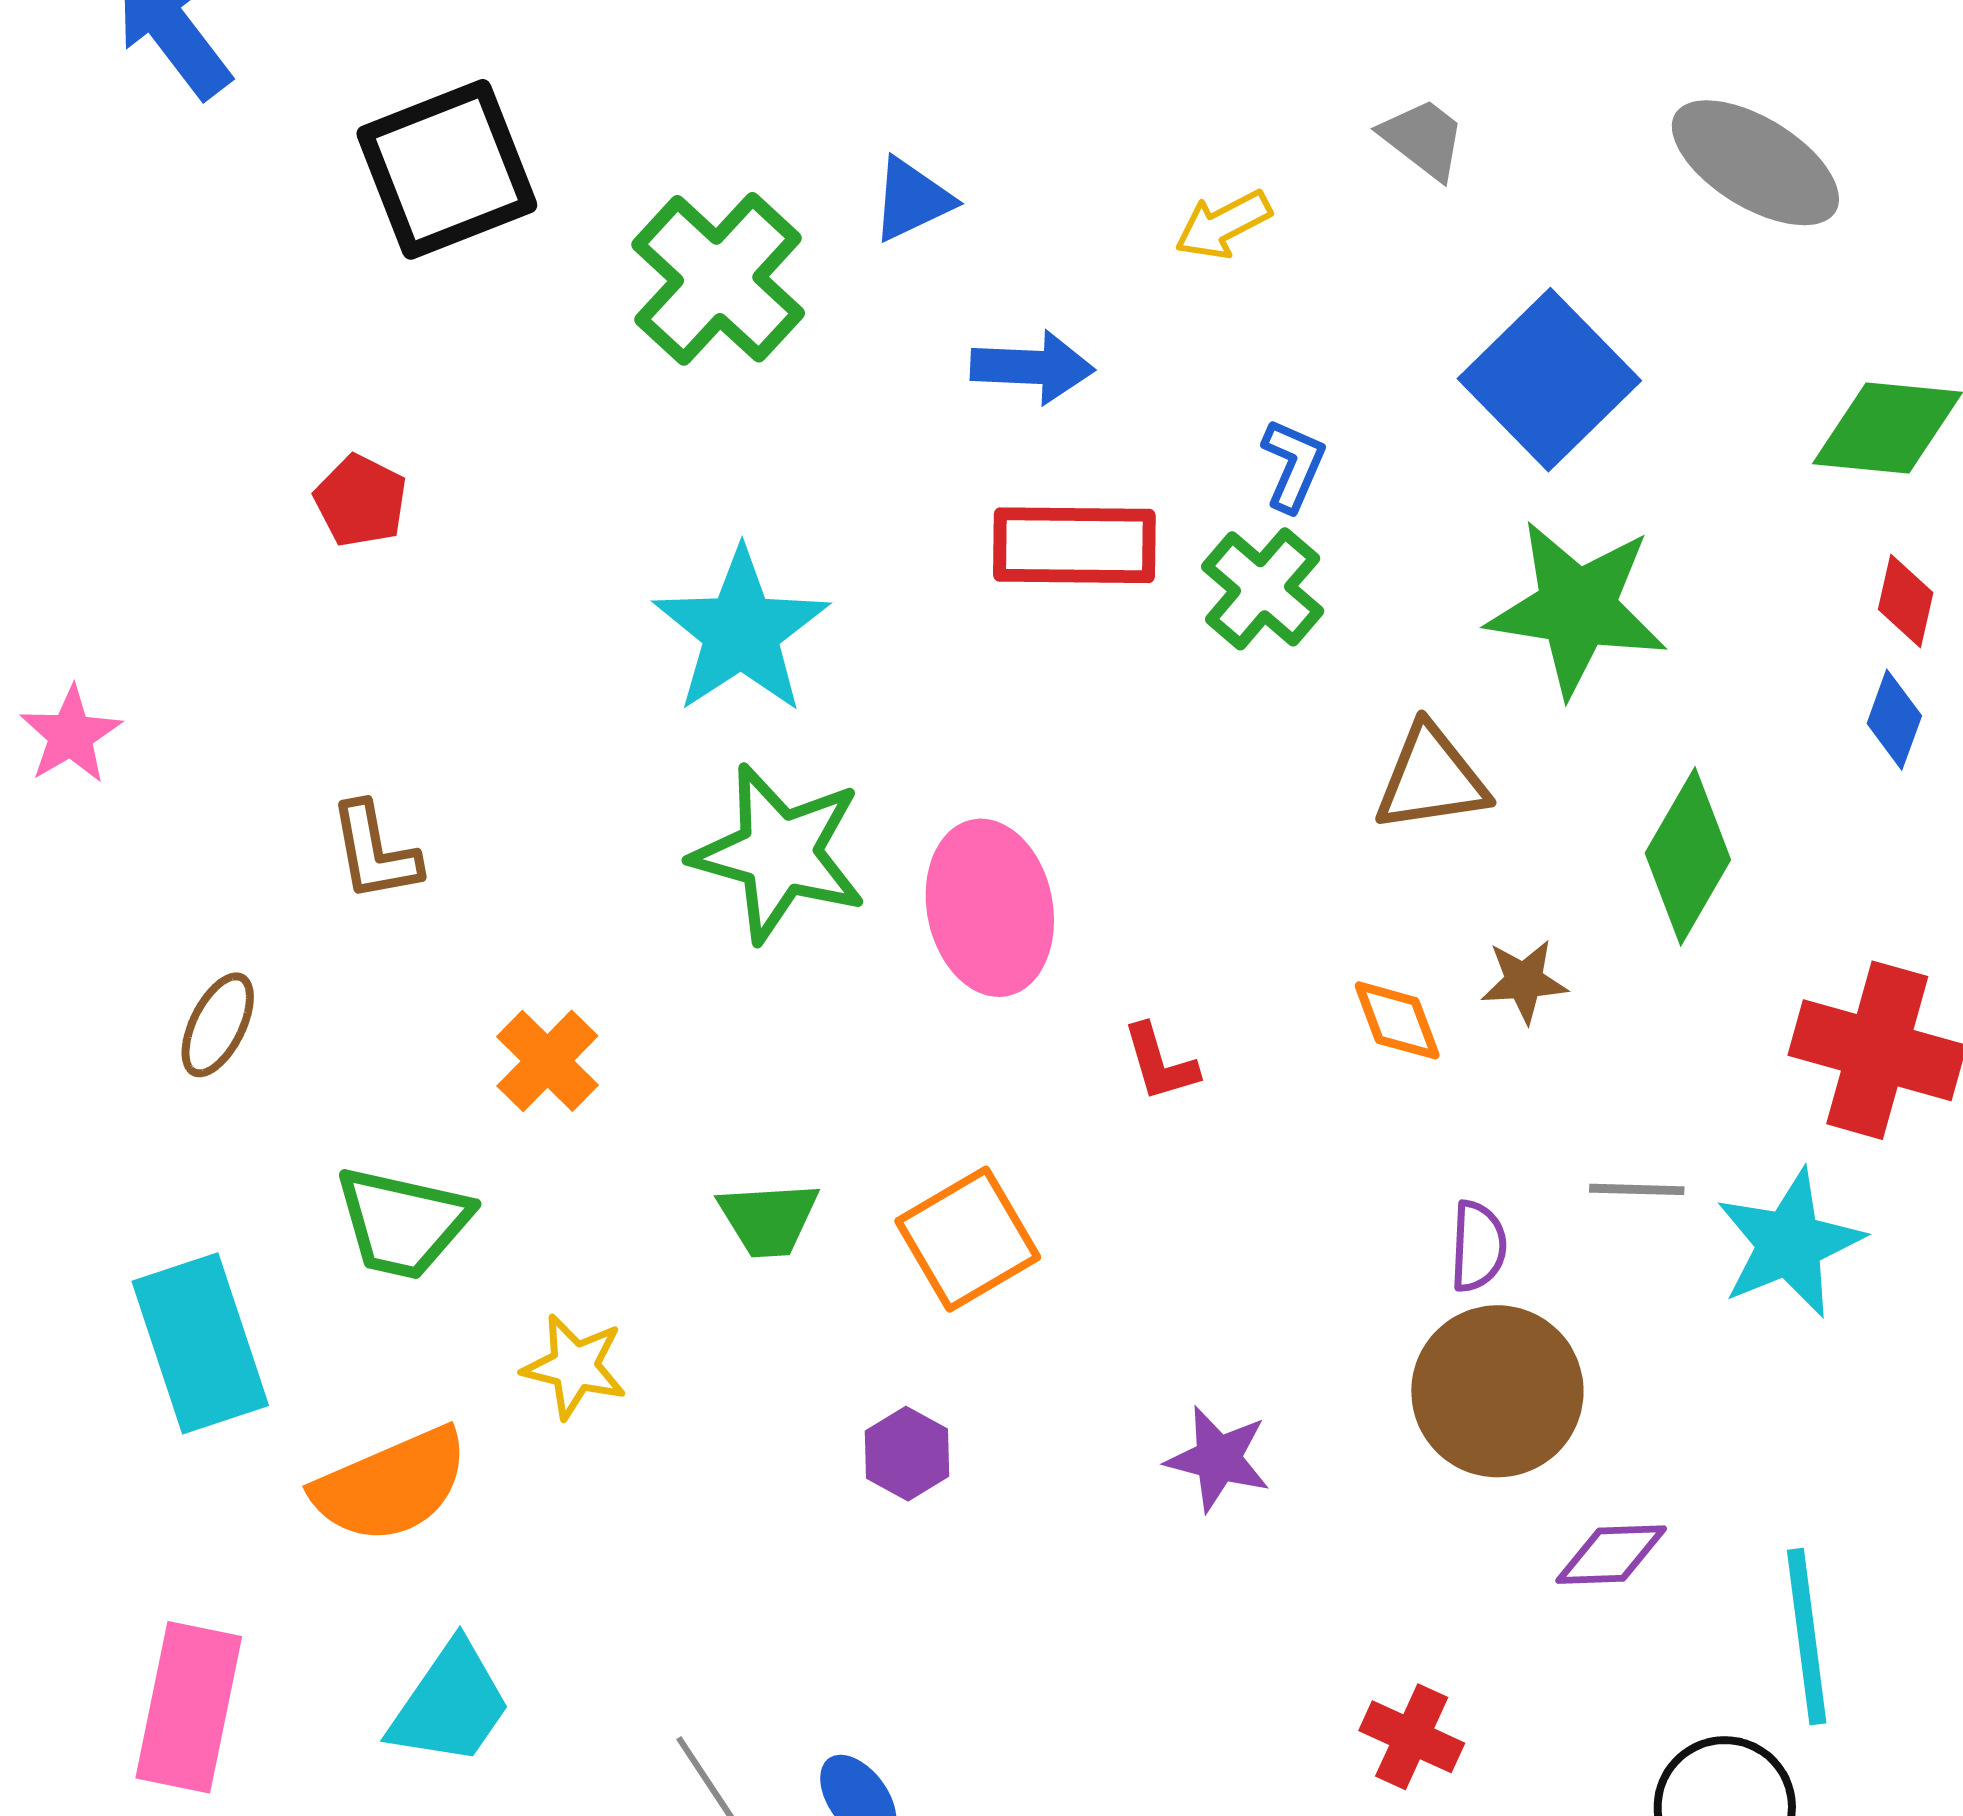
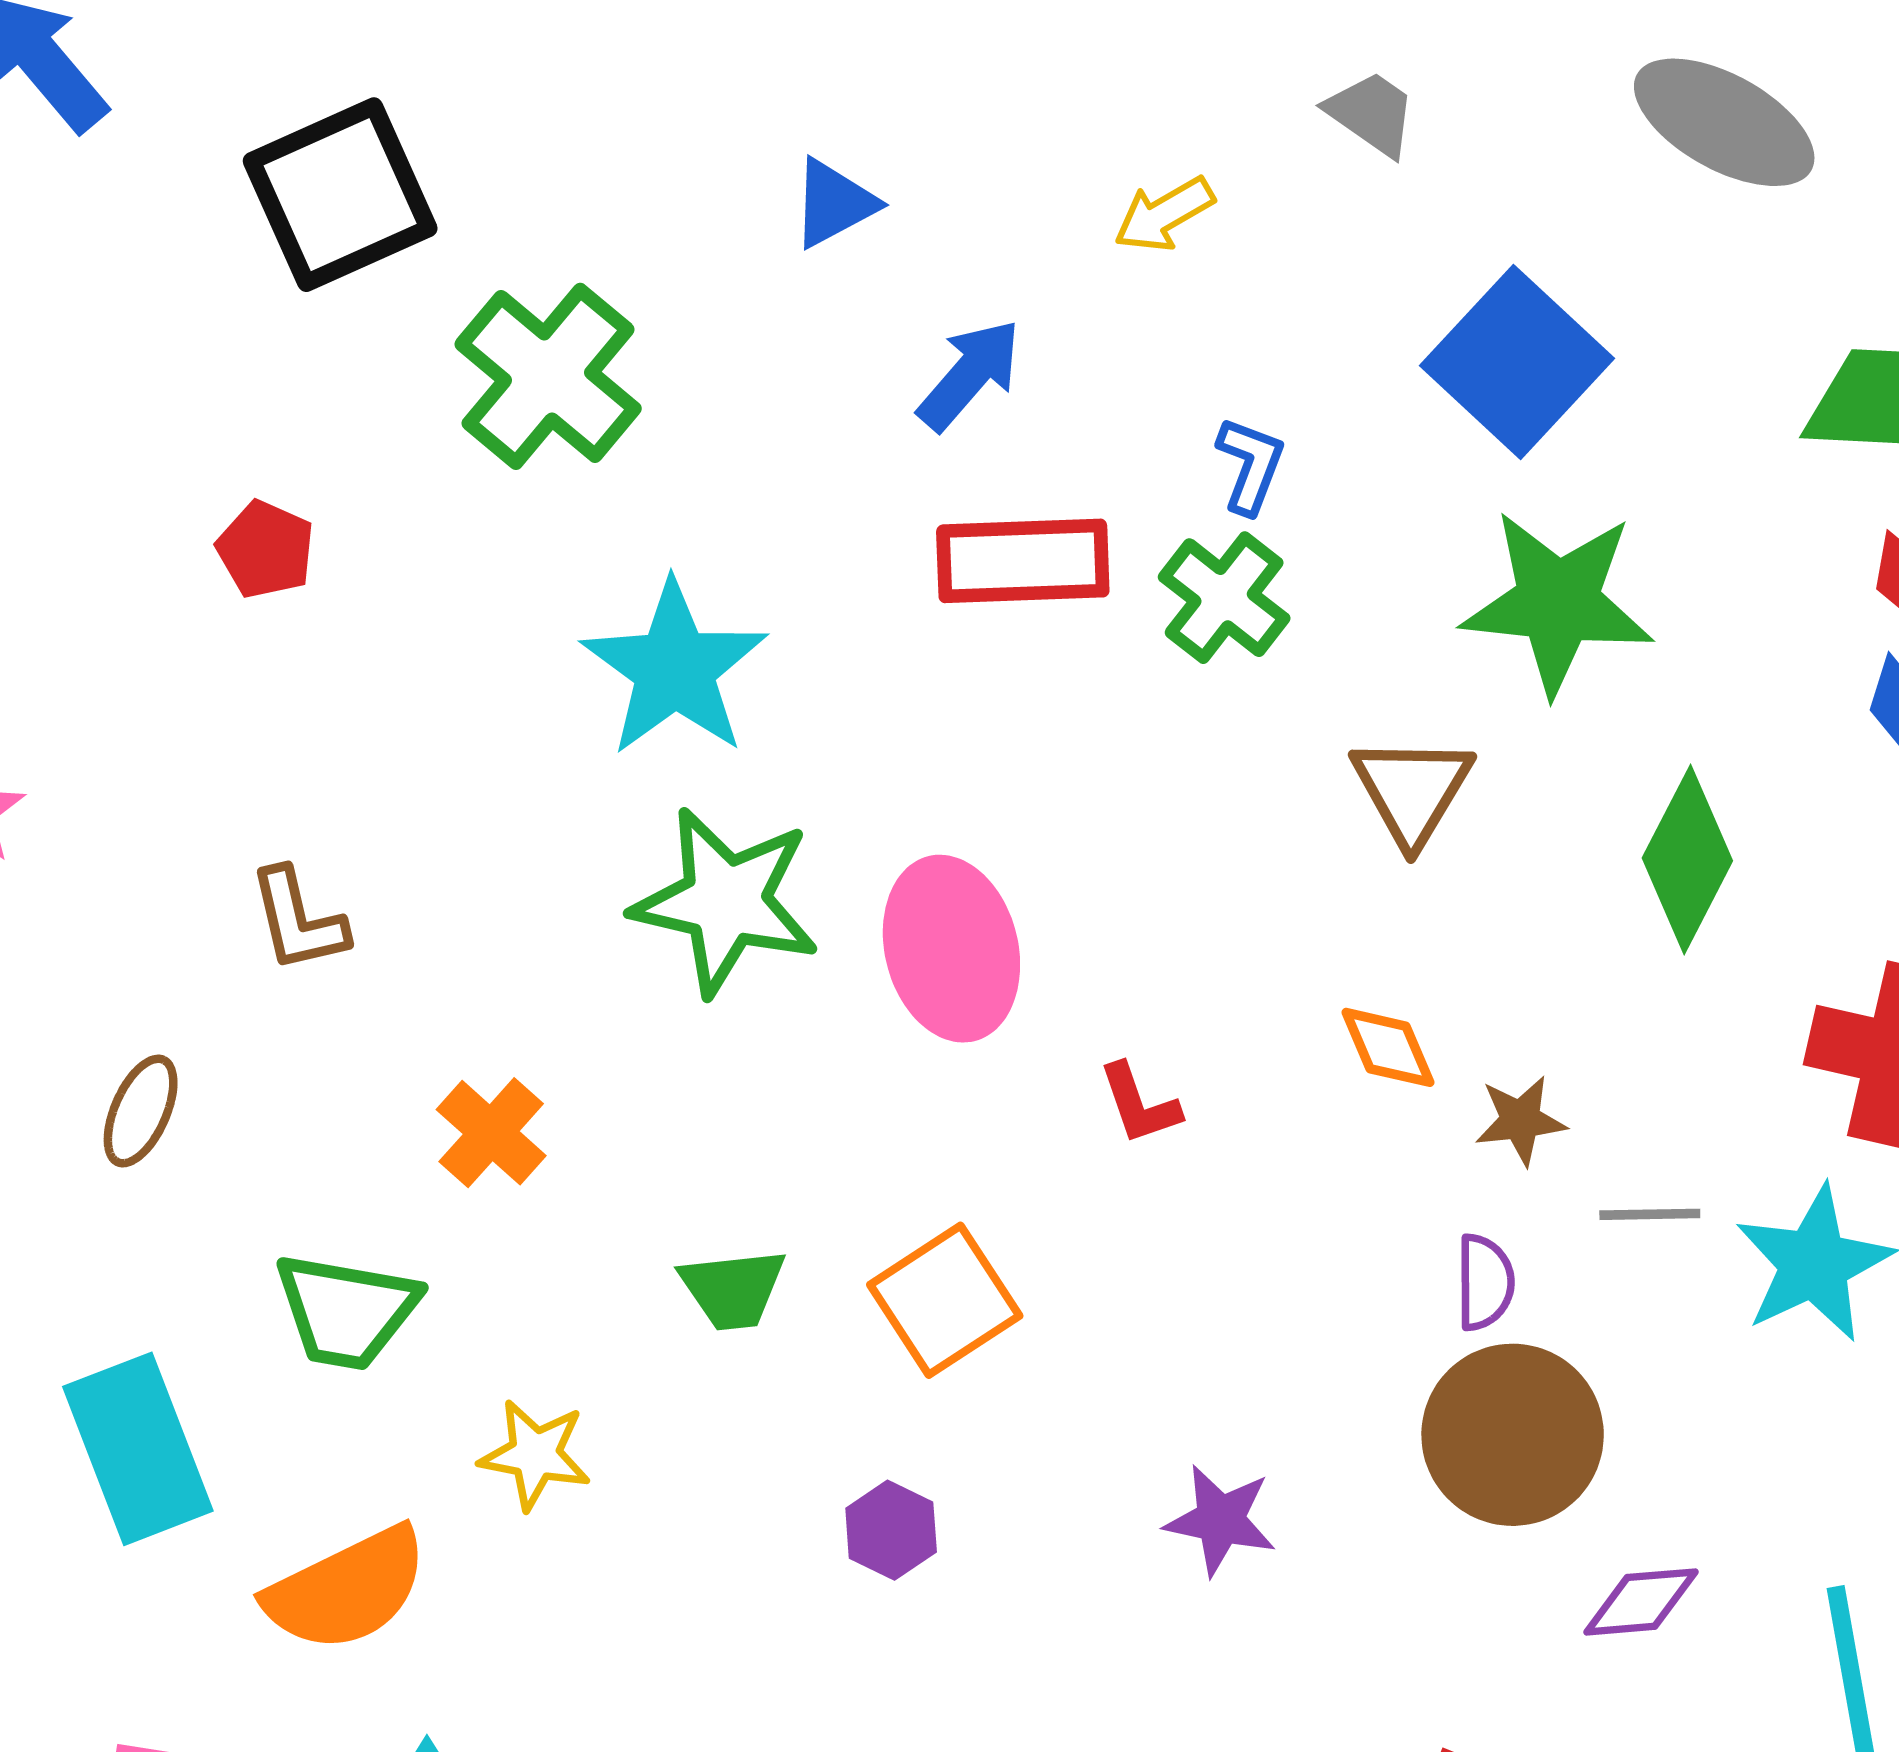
green cross: (718, 279) -> (548, 376), moved
blue arrow: (1032, 367) -> (970, 375), turned -49
brown triangle: (1431, 779) -> (1412, 790), turned -48
brown star: (1524, 981) -> (1520, 1120), moved

